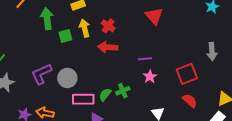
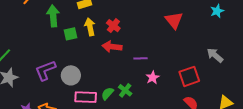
red triangle: (154, 16) -> (174, 20), moved
gray arrow: (212, 51) -> (215, 55), turned 132
purple line: (145, 59) -> (140, 58), moved
green cross: (123, 91) -> (125, 90), turned -32

